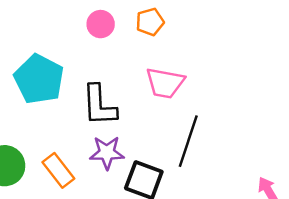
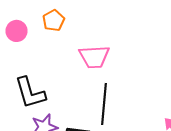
pink trapezoid: (165, 83) -> (94, 57), moved

